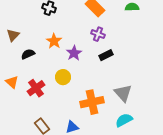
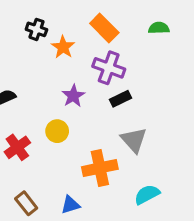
purple cross: (98, 34) -> (109, 68), size x1.5
orange star: (54, 41) -> (63, 47), moved
gray triangle: (123, 93) -> (134, 140), moved

